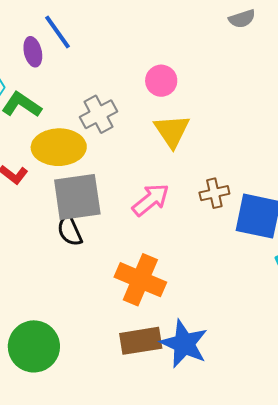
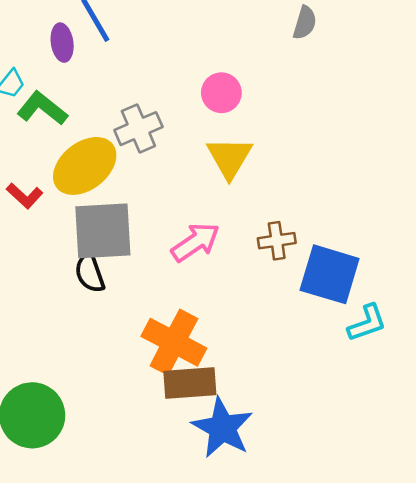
gray semicircle: (242, 19) -> (305, 23), moved, turned -60
yellow ellipse: (59, 147) -> (85, 166), turned -42
brown rectangle: (141, 341) -> (190, 383), moved

